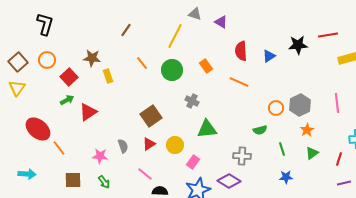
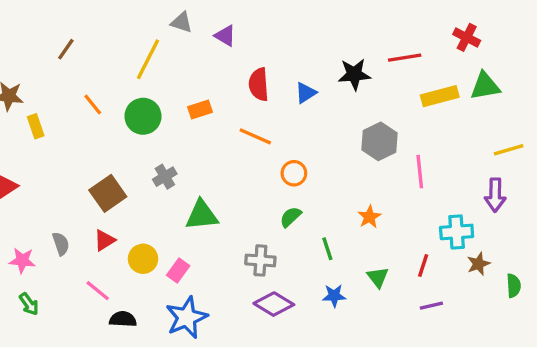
orange rectangle: (206, 66) -> (200, 110), turned -72
gray cross: (192, 101) -> (165, 177), moved, turned 32
gray hexagon: (300, 105) -> (379, 141), moved
orange circle: (276, 108) -> (294, 173), moved
green semicircle: (260, 130) -> (291, 217), turned 152
yellow circle: (175, 145) -> (143, 259), moved
green triangle: (312, 153) -> (378, 277), moved, turned -32
purple diamond: (229, 181) -> (274, 304), moved

